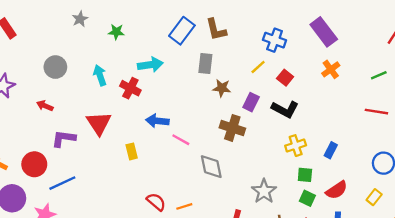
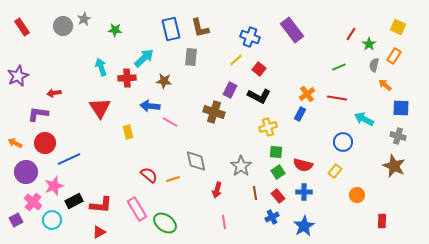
blue rectangle: (182, 31) -> (171, 29), turned -50
cyan arrow: (150, 65) -> (144, 58), turned -35
gray circle: (55, 67) -> (63, 26), moved
orange cross: (331, 69) -> (307, 94), moved
red cross: (130, 88) -> (127, 78), turned -30
brown star: (222, 88) -> (164, 81), moved
red arrow: (45, 106) -> (54, 93), turned -32
purple L-shape: (64, 139) -> (38, 114), moved
blue rectangle: (331, 150) -> (300, 114), moved
gray diamond: (211, 167) -> (196, 161), moved
red semicircle: (337, 190) -> (303, 165), turned 48
green square: (307, 198) -> (278, 172), turned 32

